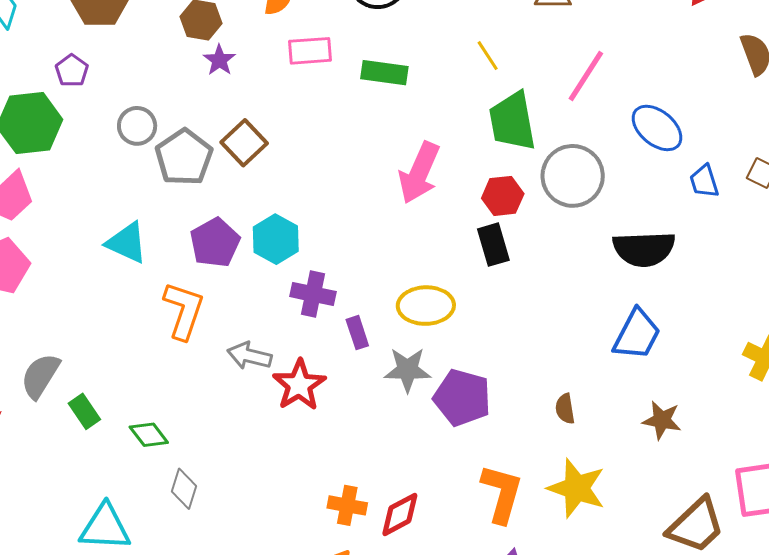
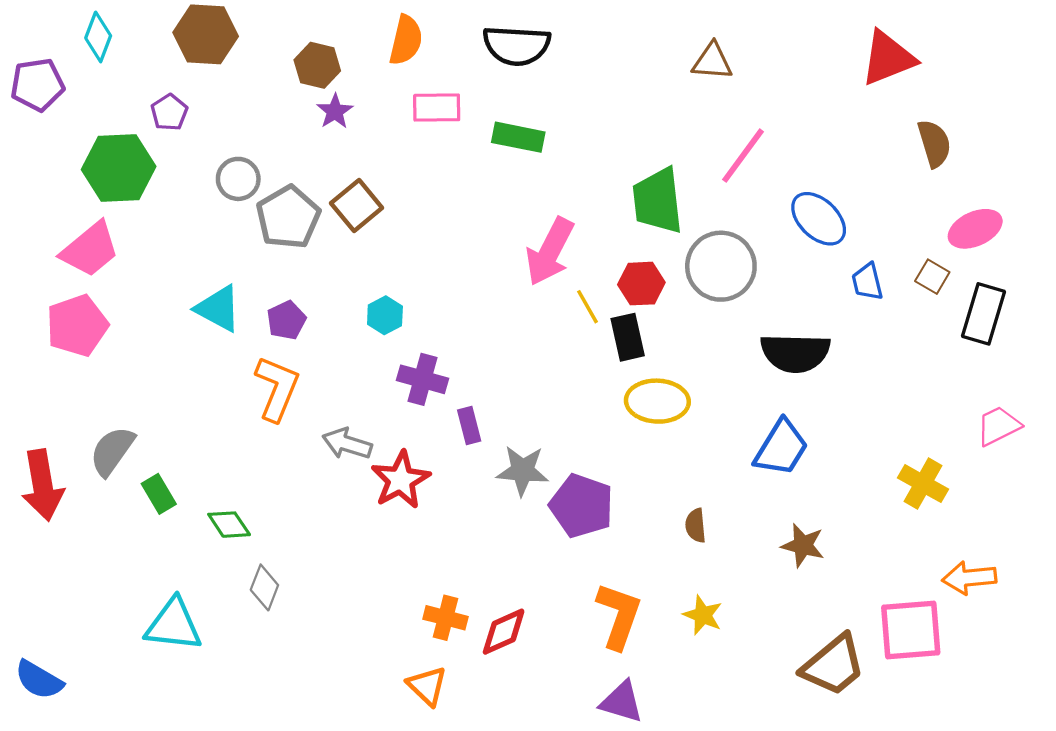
yellow line: (488, 56) -> (587, 307), moved
cyan hexagon: (276, 239) -> (385, 315), size x0.7
purple pentagon: (215, 243) -> (286, 320), moved, size x0.7
yellow ellipse: (426, 306) -> (657, 401), moved
yellow star: (577, 488) -> (703, 615), size x0.6

